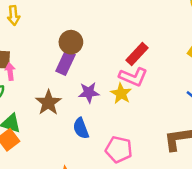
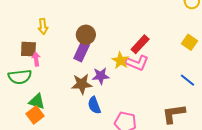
yellow arrow: (14, 15) -> (43, 26), moved
yellow star: (121, 94) -> (120, 61), moved
brown star: (48, 103) -> (82, 84), moved, turned 30

